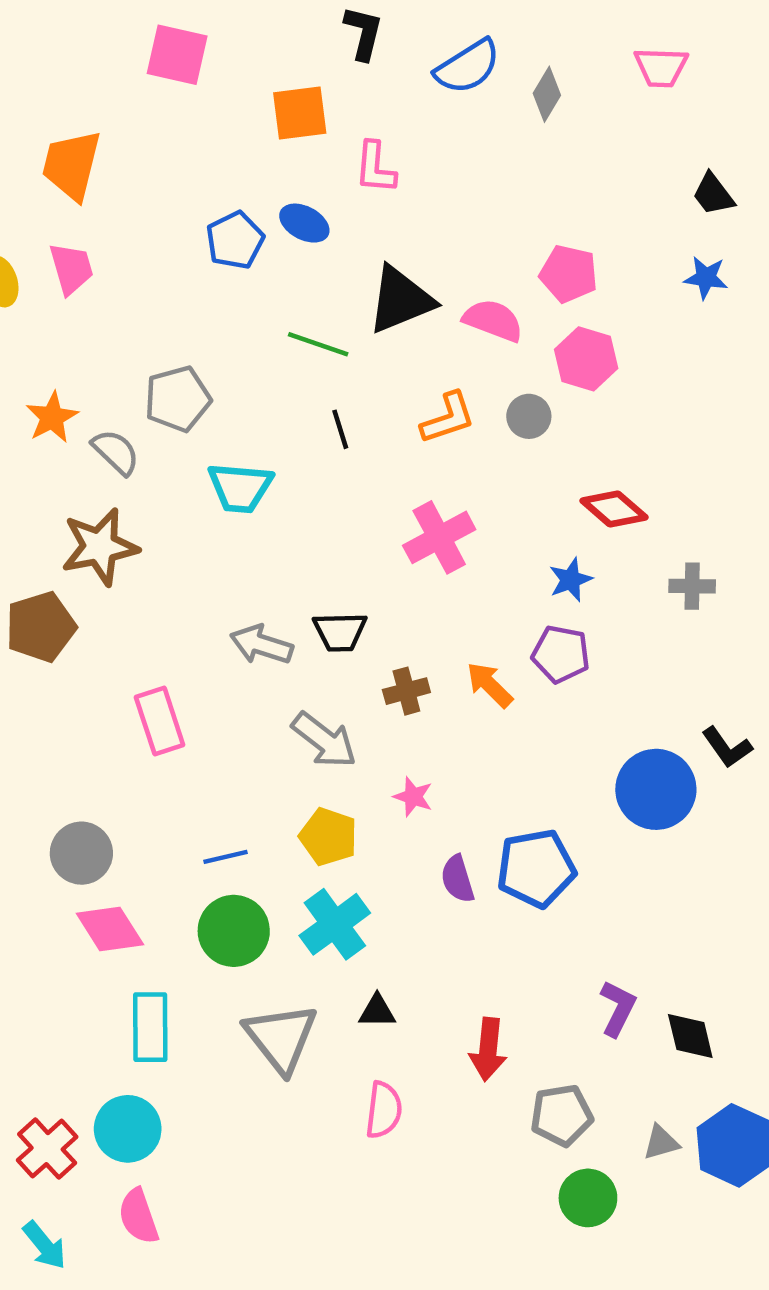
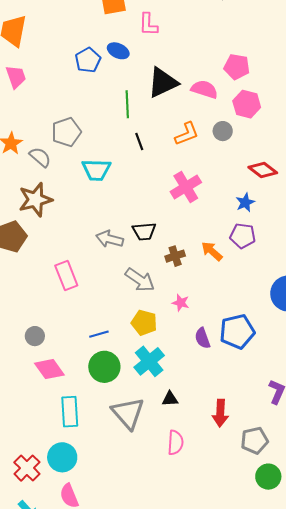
green line: (318, 344) -> (127, 104), turned 72
gray circle: (81, 853) -> (35, 336), size x0.7

